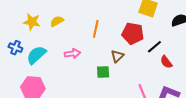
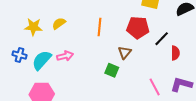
pink arrow: (72, 53) -> (65, 56), moved
red semicircle: (166, 62) -> (175, 53), turned -136
green square: (103, 72) -> (112, 70), turned 32

